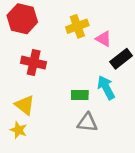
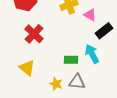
red cross: (34, 63) -> (34, 34), turned 30
yellow star: (19, 130) -> (56, 84), moved

